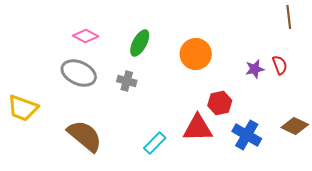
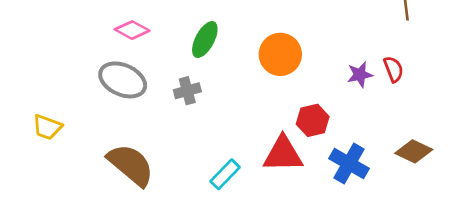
gray cross: (127, 81) -> (187, 91), turned -30
yellow trapezoid: (23, 108) -> (47, 127), size x0.7

